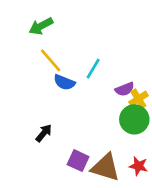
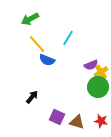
cyan line: (93, 69) -> (68, 38), moved
brown triangle: (105, 167) -> (77, 122), size x0.7

